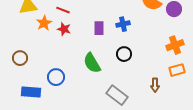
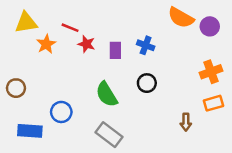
blue cross: (123, 24) -> (146, 45), turned 32
red star: (64, 29) -> (86, 44), moved
gray rectangle: (117, 95) -> (109, 135), moved

